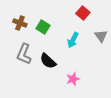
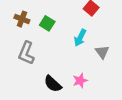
gray triangle: (101, 36) -> (102, 52), moved
black semicircle: (48, 61) -> (53, 84), moved

